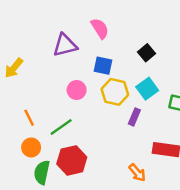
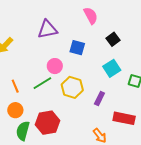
pink semicircle: (100, 28) -> (91, 16), moved
yellow hexagon: (115, 92) -> (72, 87), moved
purple rectangle: (134, 117) -> (99, 98), moved
green line: (61, 127) -> (42, 83), moved

